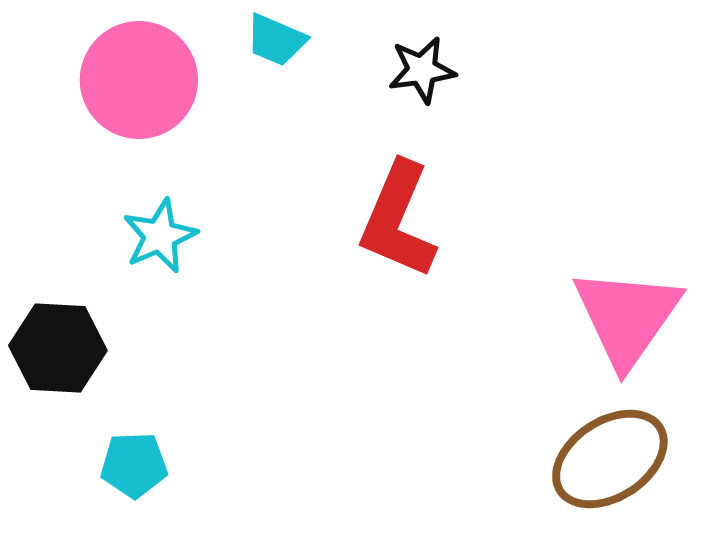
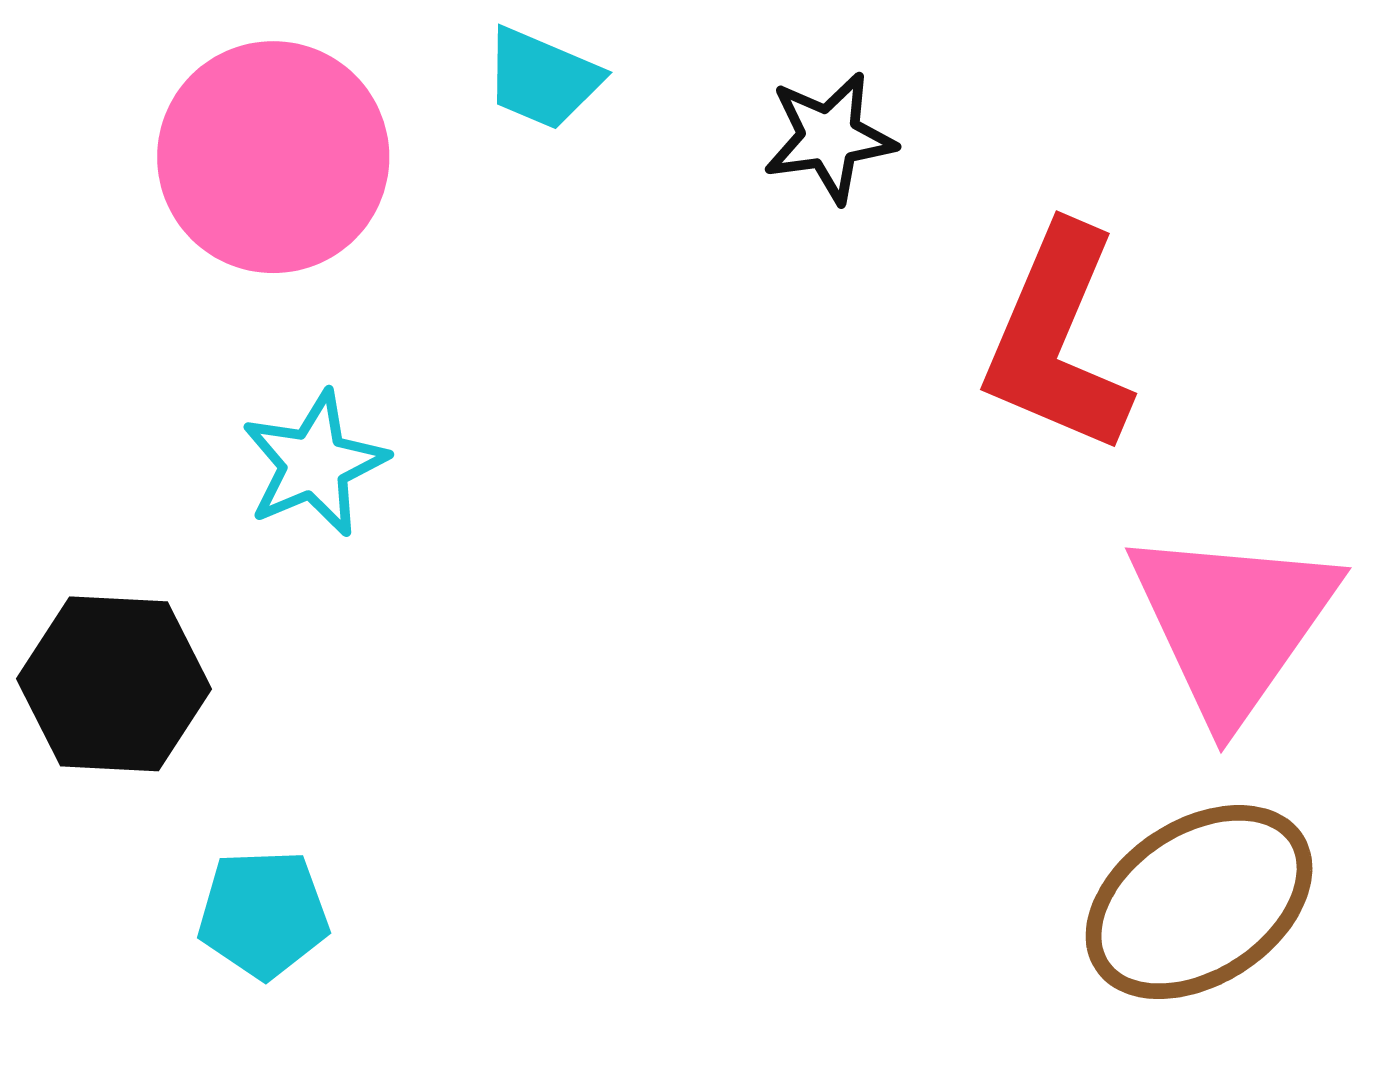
red L-shape: (398, 220) -> (1057, 340), moved

